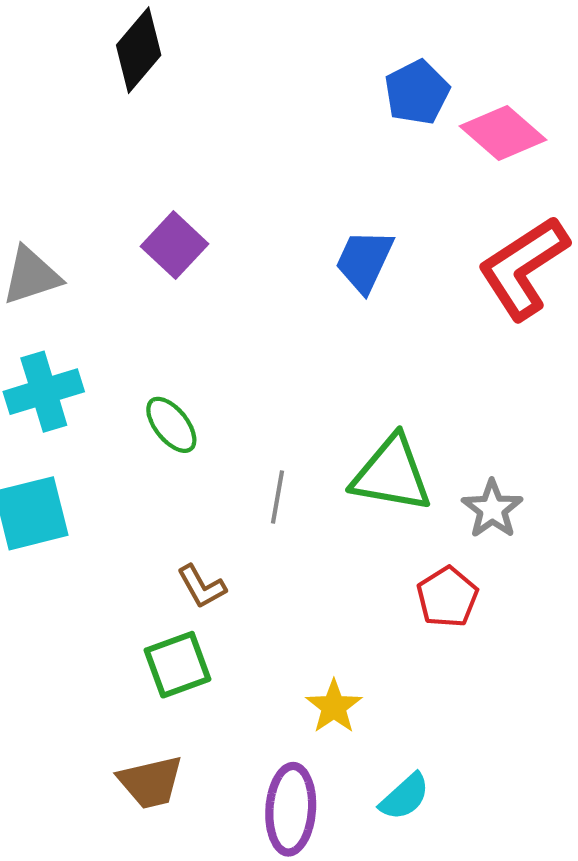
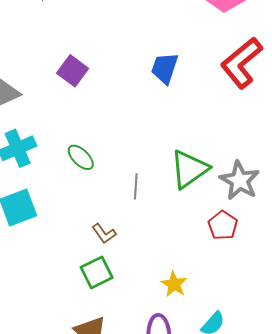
green triangle: (392, 474) -> (189, 169), turned -39
gray star: (492, 509) -> (240, 181), size x1.4

